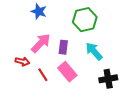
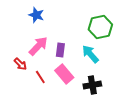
green hexagon: (85, 20) -> (100, 27), moved
red arrow: (22, 61) -> (20, 64), turned 32
black cross: (108, 79) -> (92, 85), moved

